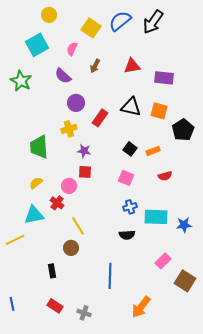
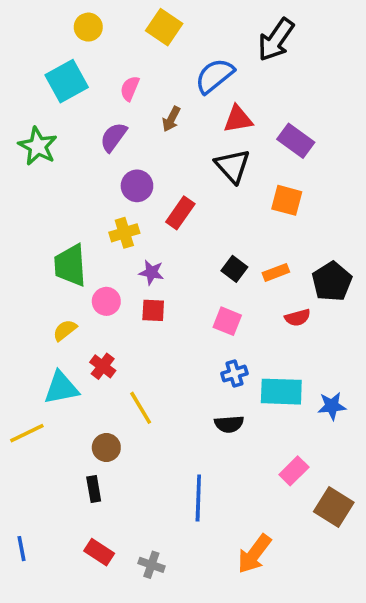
blue semicircle: (120, 21) -> (215, 76), moved
yellow square: (91, 28) -> (164, 27), moved
purple semicircle: (63, 76) -> (114, 137), turned 84
purple rectangle: (164, 78) -> (296, 141), turned 30
black triangle: (131, 107) -> (233, 166), moved, turned 35
black pentagon: (183, 130) -> (332, 281), moved
pink circle: (69, 186) -> (106, 301), moved
brown circle: (71, 248) -> (106, 447), moved

